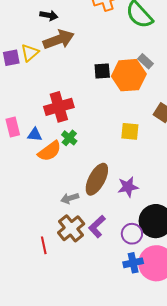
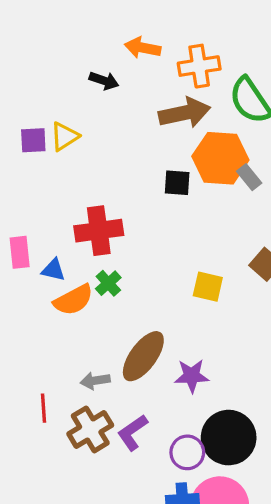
brown arrow: (59, 40) -> (184, 113), moved
orange hexagon: (129, 75) -> (220, 158), moved
red line: (44, 245) -> (44, 408), moved

